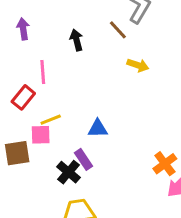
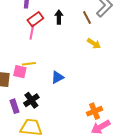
red rectangle: (23, 97) -> (35, 19), moved
blue triangle: (98, 129) -> (57, 77), turned -40
purple rectangle: (84, 159) -> (15, 106), moved

